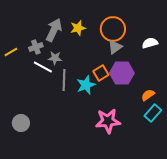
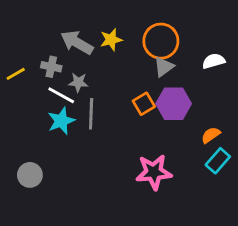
gray arrow: (54, 30) -> (77, 43), turned -85
gray cross: (36, 47) -> (51, 67), turned 32
cyan star: (86, 85) -> (61, 121), moved

